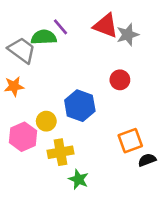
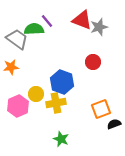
yellow cross: (60, 152) -> (56, 103), moved

